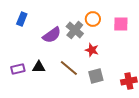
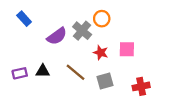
blue rectangle: (22, 19) -> (24, 19), turned -64
pink square: (121, 24) -> (127, 49), moved

